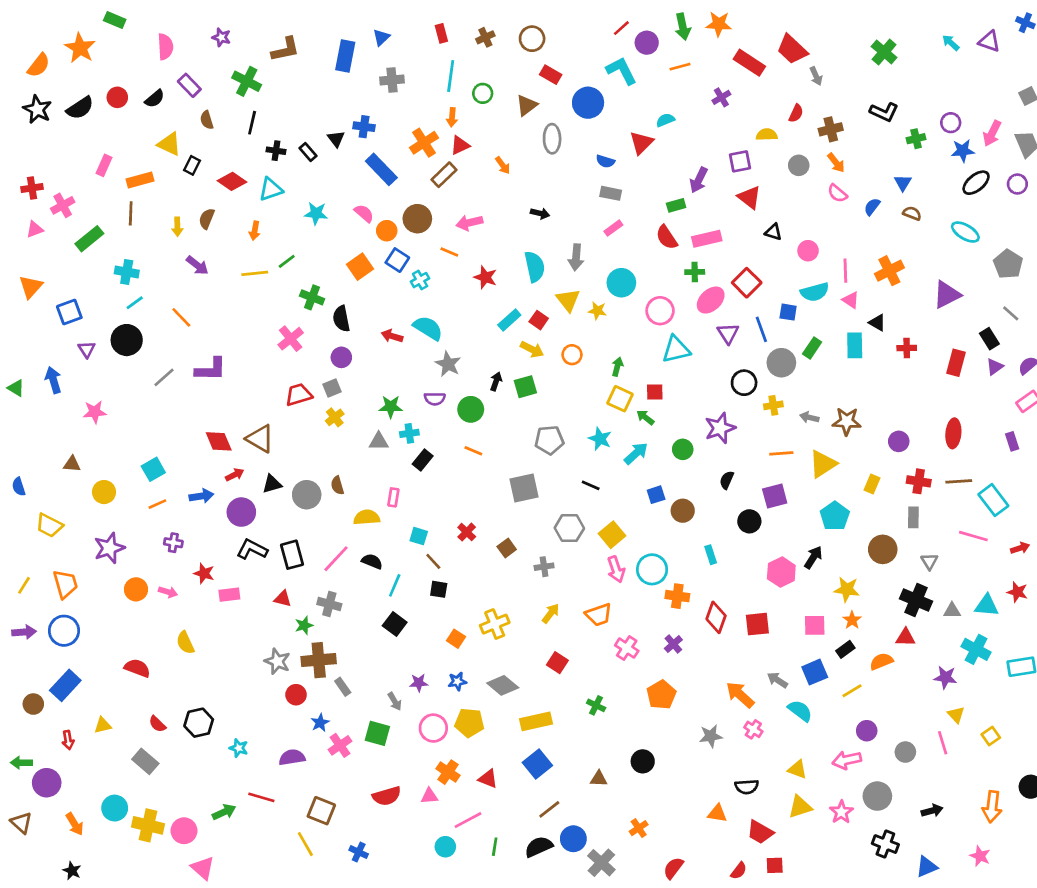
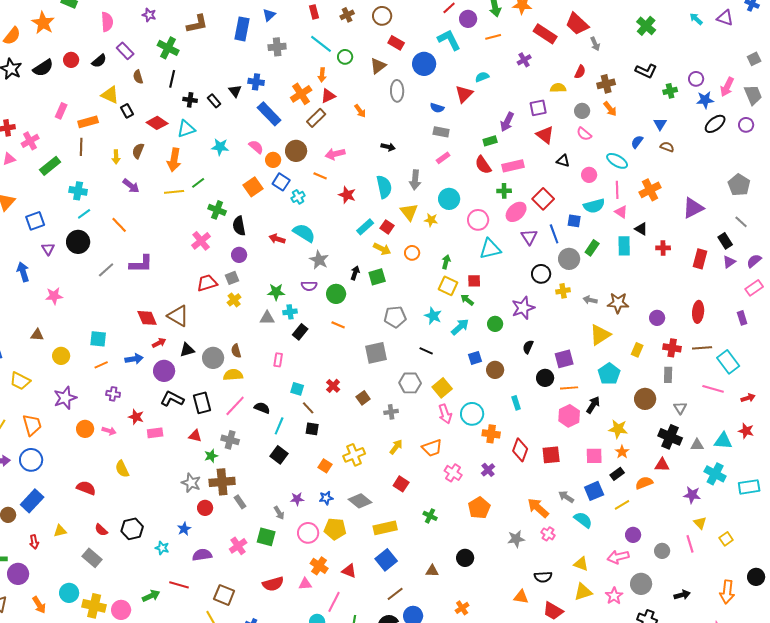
cyan line: (451, 76) -> (321, 44), turned -60
black rectangle: (192, 165) -> (127, 111), turned -56
pink semicircle: (837, 193) -> (584, 134), moved
orange arrow: (255, 231) -> (174, 160), size x1.6
cyan ellipse: (965, 232) -> (617, 161), moved
orange line: (781, 453) -> (569, 388), moved
cyan square: (153, 469) -> (98, 339), turned 36
yellow semicircle: (367, 517) -> (233, 375), moved
blue star: (320, 723) -> (184, 529), moved
pink line: (468, 820) -> (334, 602), turned -35

